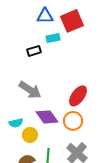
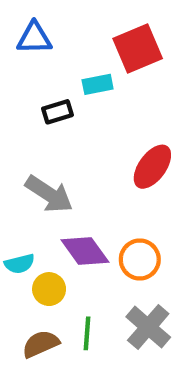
blue triangle: (45, 16) -> (34, 38), moved
red ellipse: (78, 96) -> (152, 167), moved

